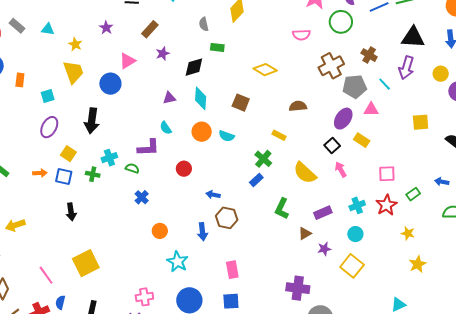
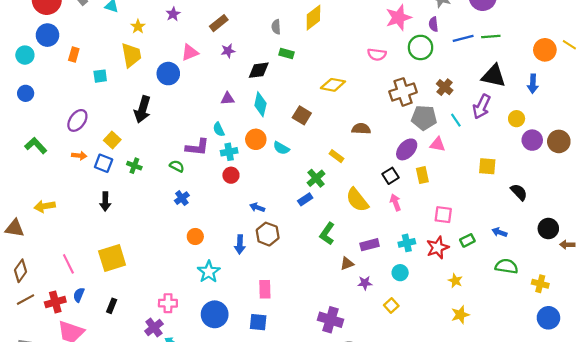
yellow diamond: (265, 70) -> (333, 85), turned -30
purple ellipse: (49, 127) -> (77, 120), moved
yellow rectangle: (362, 140) -> (422, 175), turned 35
cyan cross: (109, 158) -> (229, 152), moved
yellow square: (352, 266) -> (391, 306), size x0.6

